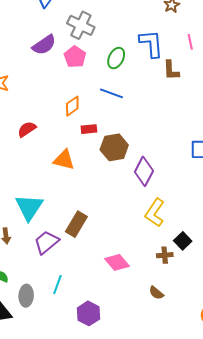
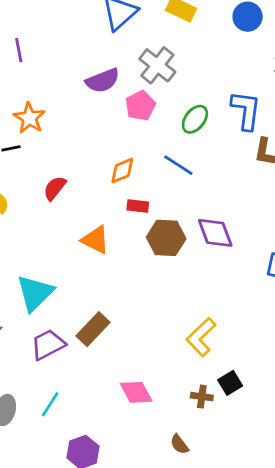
red semicircle: (27, 129) -> (55, 188), turned -30
purple diamond: (144, 171) -> (215, 233), moved, turned -60

